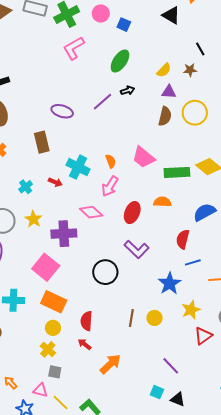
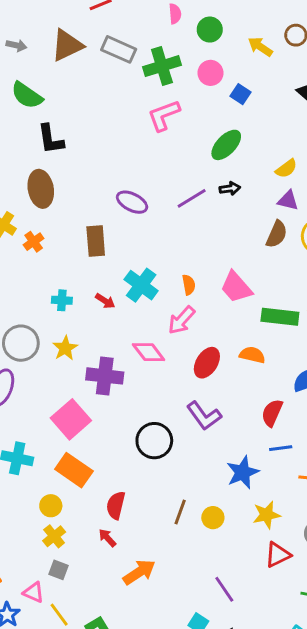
cyan cross: (26, 187) -> (62, 300), turned 32
yellow circle: (53, 328) -> (51, 506), moved

